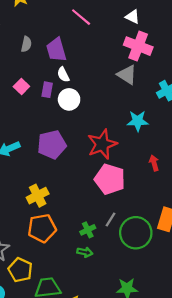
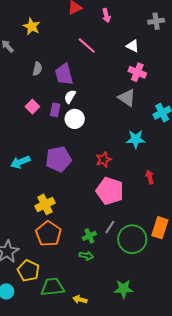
pink cross: (138, 46) -> (137, 72), size x0.7
white semicircle: (63, 75) -> (70, 97), turned 56
red star: (102, 144) -> (104, 160), size x0.6
orange pentagon: (42, 228) -> (48, 234), turned -30

